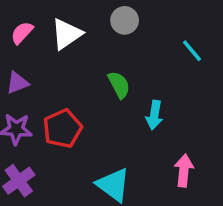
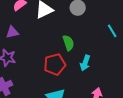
red pentagon: (62, 129) -> (55, 64), moved

